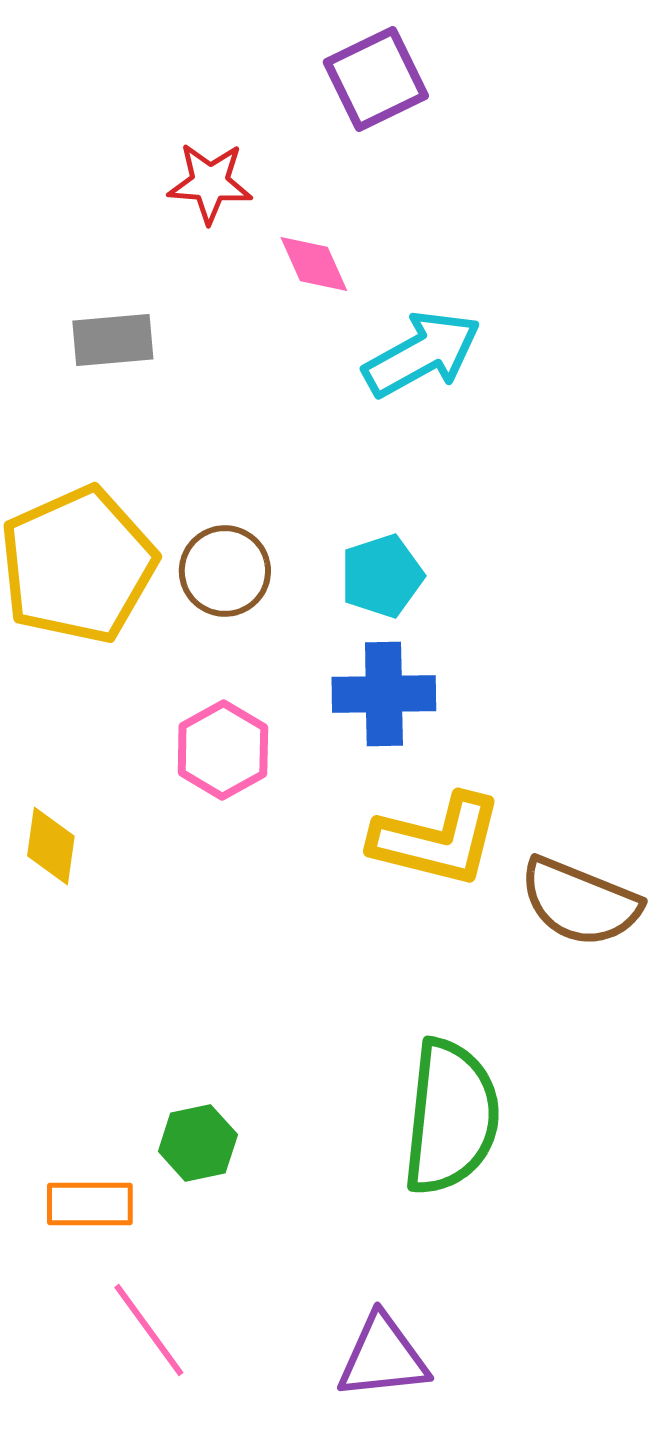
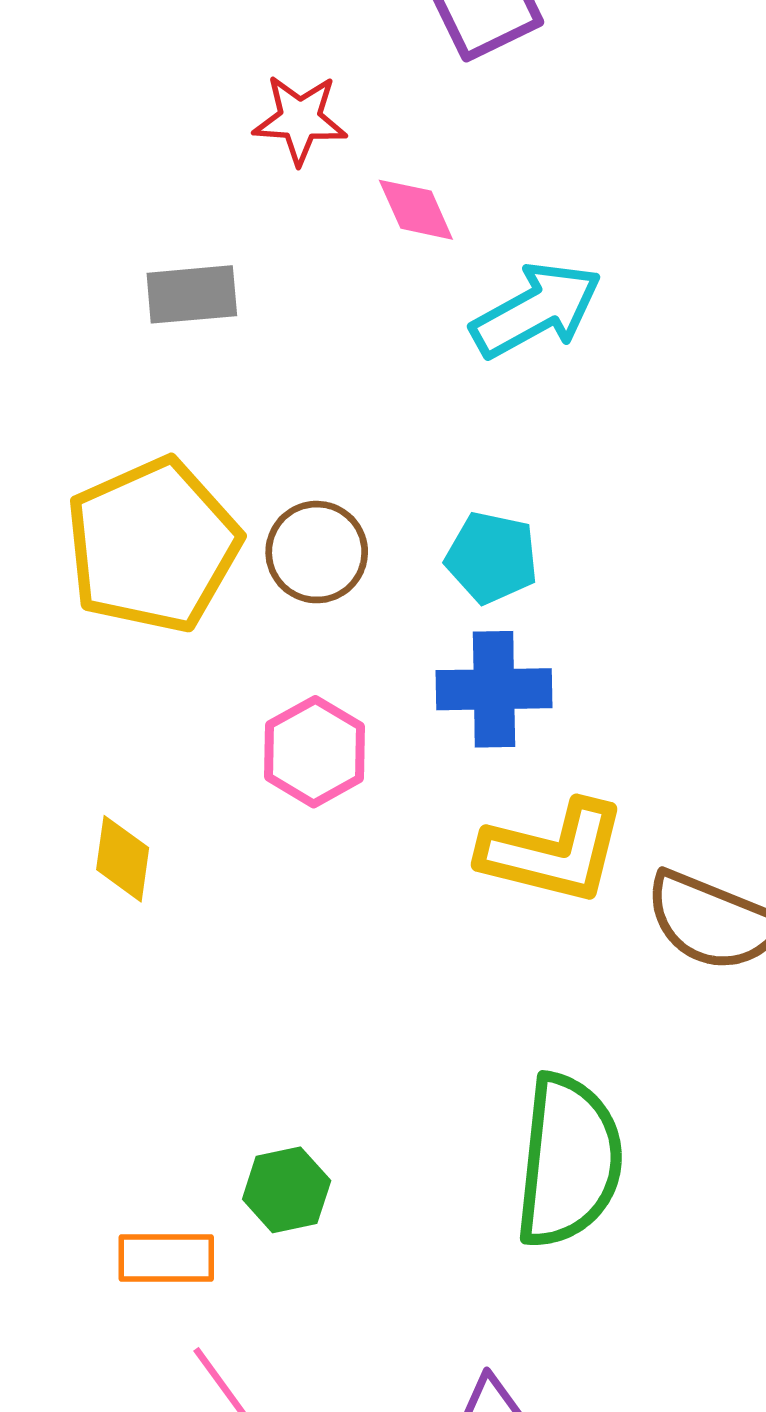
cyan pentagon: (382, 576) -> (492, 558), turned 30

